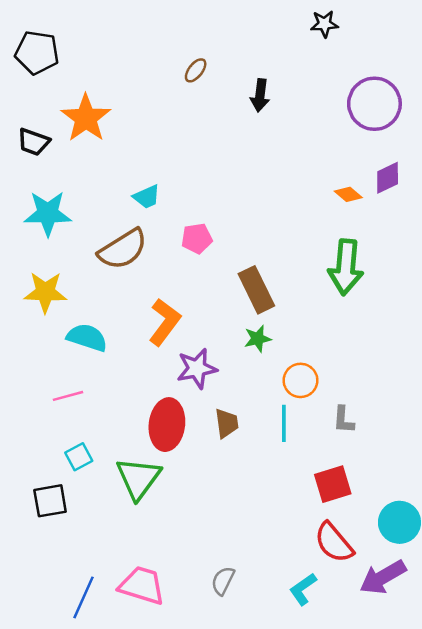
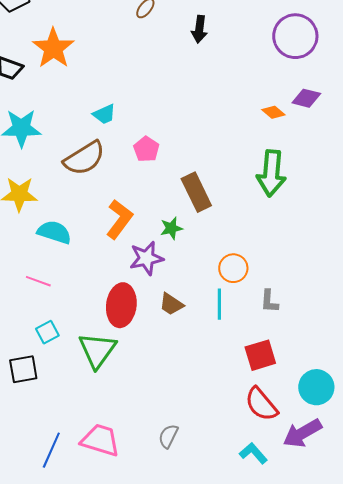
purple diamond: (388, 178) -> (306, 98), turned 40
pink pentagon: (197, 239) -> (146, 149), turned -30
green star: (258, 339) -> (171, 228), moved
pink line: (68, 396) -> (38, 281), turned 35
brown trapezoid: (227, 423) -> (171, 304), turned 132
cyan L-shape: (303, 589) -> (253, 453), moved, turned 84

